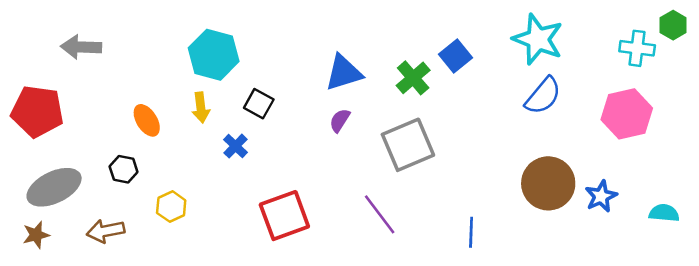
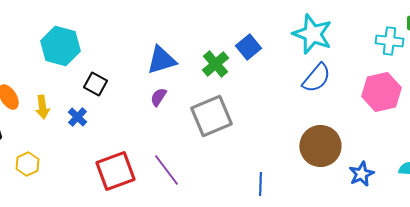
yellow arrow: (201, 107) -> (42, 107), moved
blue star: (601, 196) -> (361, 174), moved
purple line: (380, 214) -> (166, 170), moved

